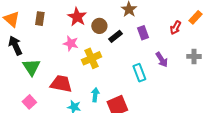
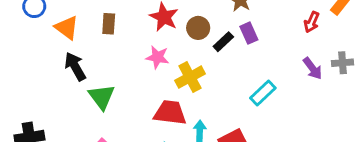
purple rectangle: (143, 33) -> (249, 33), moved
purple arrow: (162, 60) -> (313, 68), moved
cyan rectangle: (139, 73) -> (263, 93), turned 72
red trapezoid: (61, 84) -> (170, 113), moved

